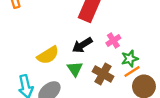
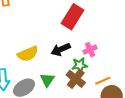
green star: (130, 59) -> (80, 65), moved
green triangle: (75, 69) -> (47, 80), moved

